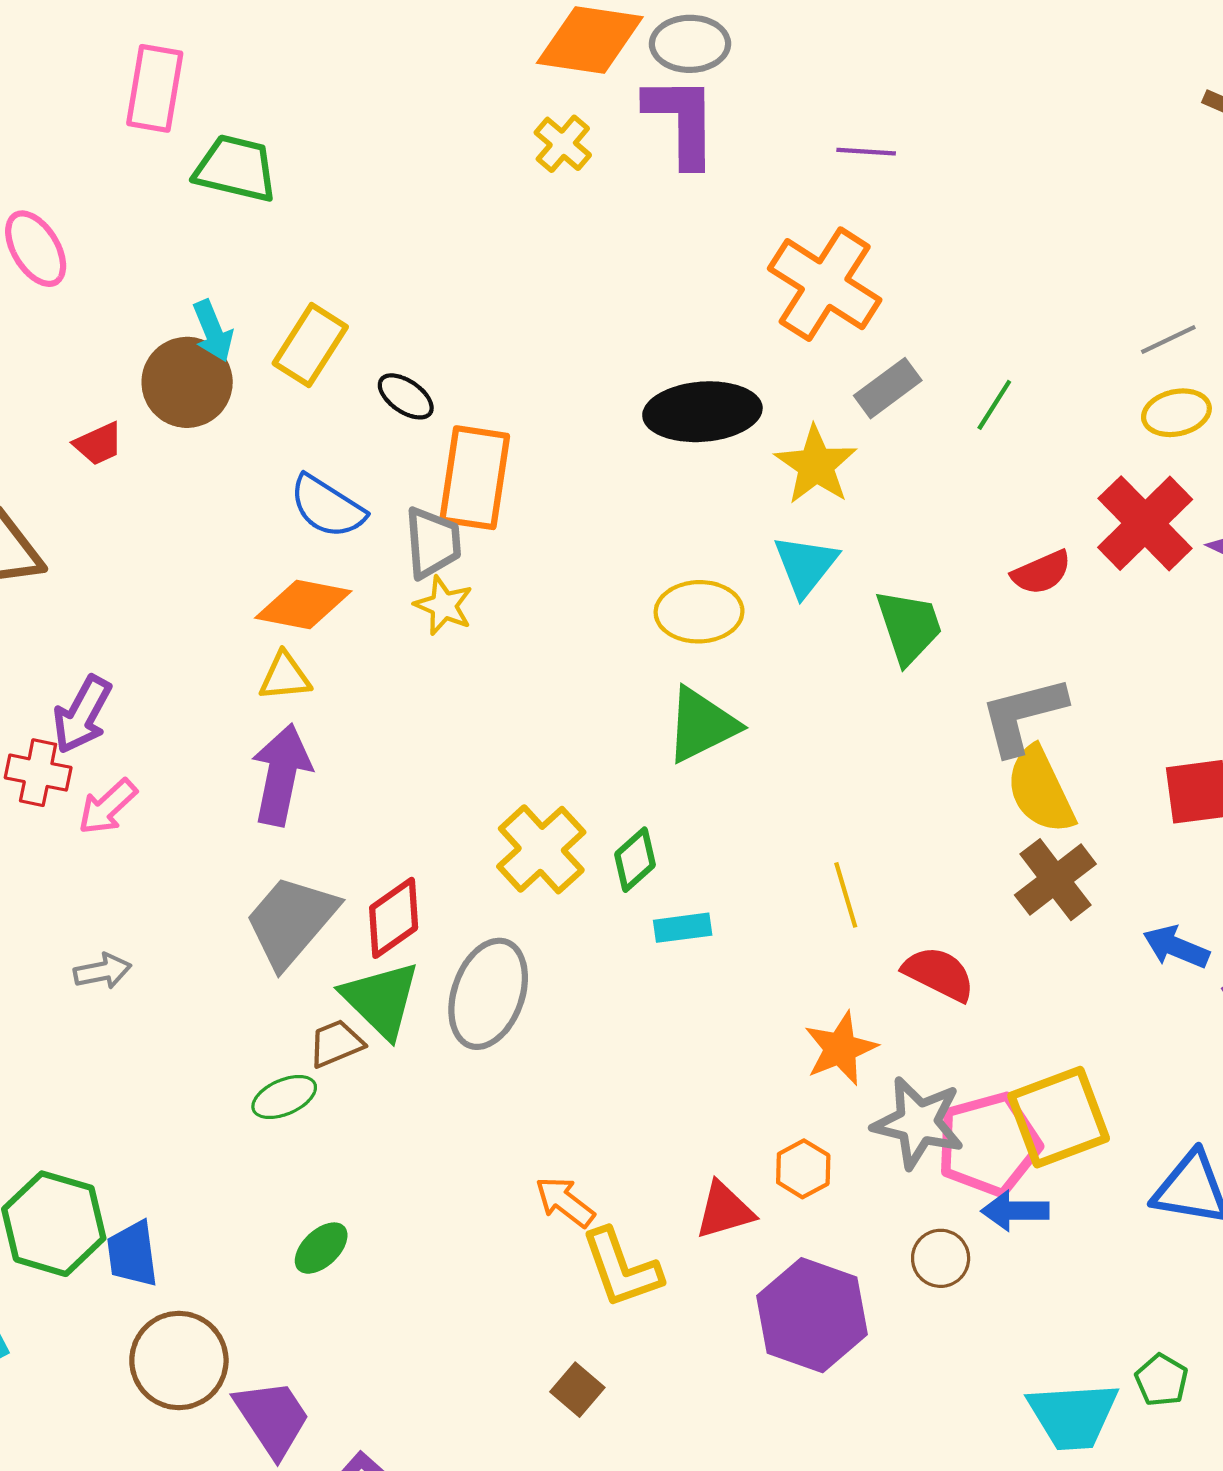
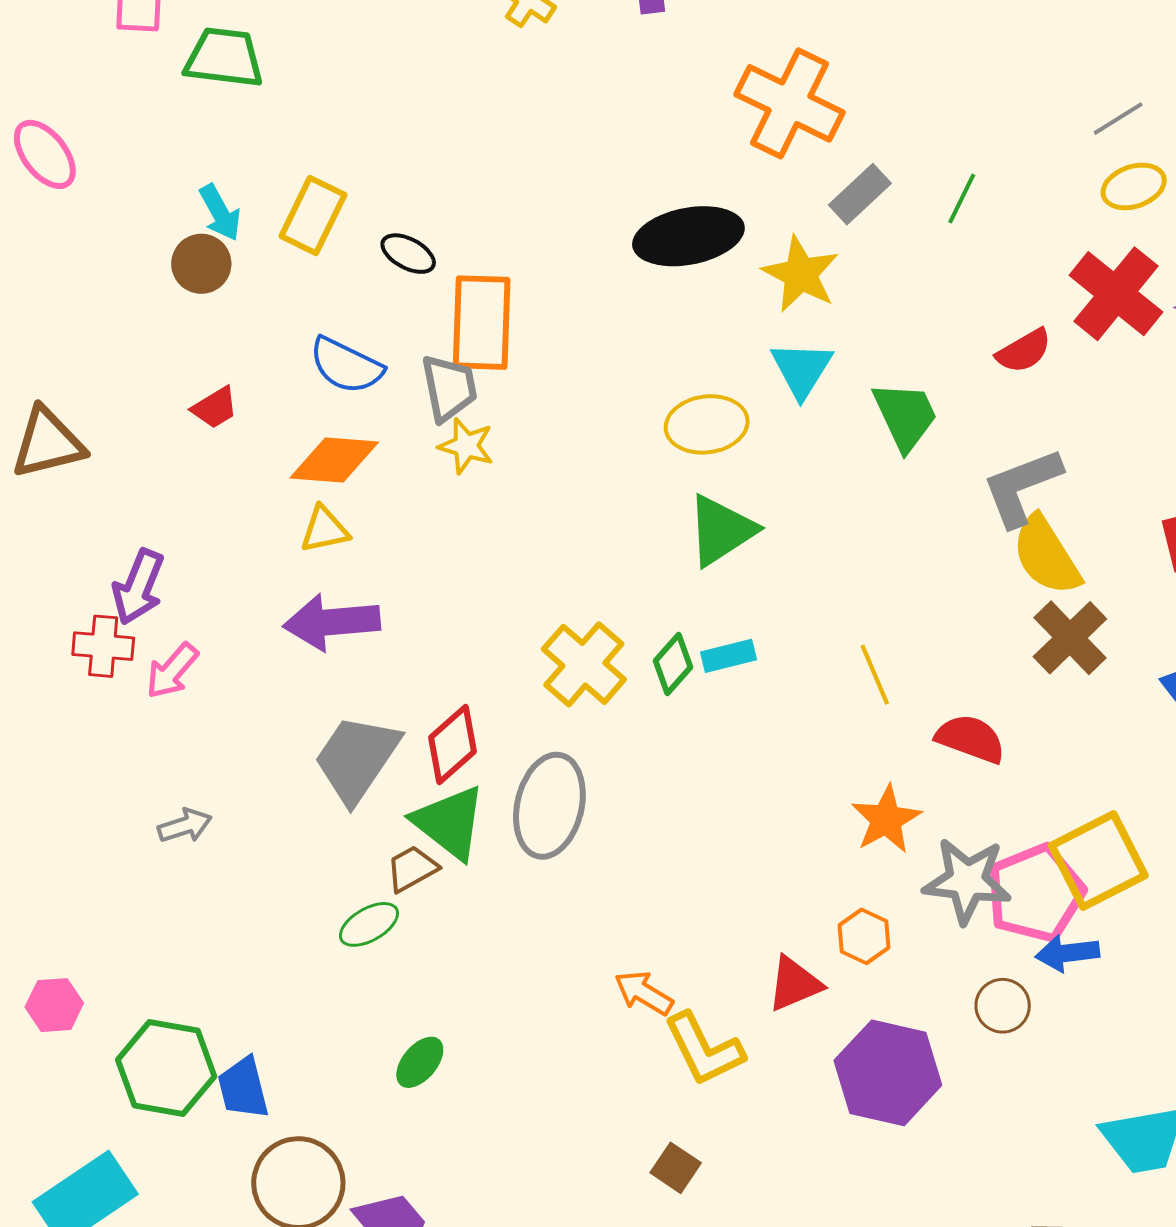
brown circle: (187, 382) -> (201, 264), size x0.7
red trapezoid: (98, 444) -> (215, 408), moved
purple arrow: (281, 775) -> (332, 622), turned -100
cyan rectangle: (683, 928) -> (729, 656), moved

